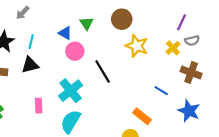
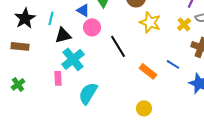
black triangle: (30, 65) -> (63, 35), moved
cyan cross: (71, 91) -> (73, 59), moved
orange rectangle: (142, 116) -> (148, 71), moved

